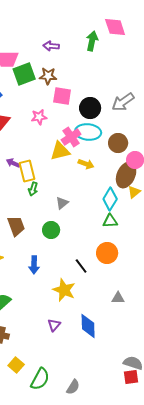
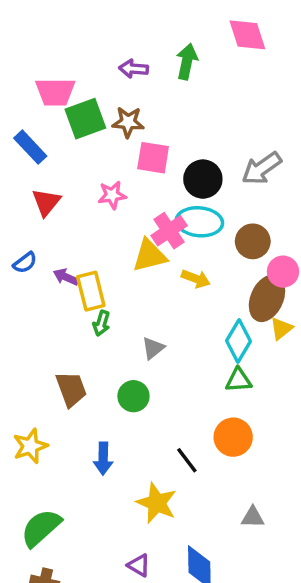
green arrow: (92, 41) -> (187, 62), moved
purple triangle: (54, 325) -> (139, 565), turned -40

